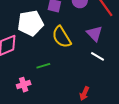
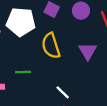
white line: (97, 56) -> (63, 92), moved

